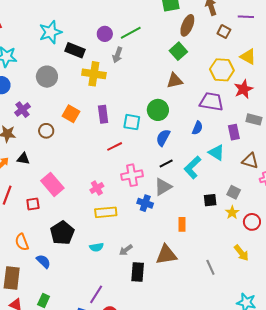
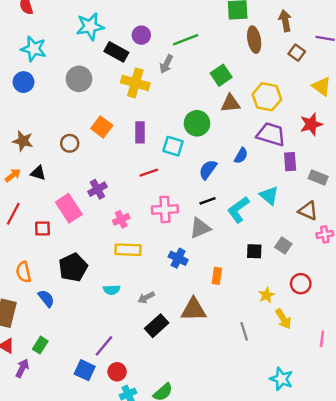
brown ellipse: (187, 25) -> (254, 40), turned -40
purple circle: (105, 34) -> (141, 35), moved
green square: (178, 51) -> (221, 75), moved
yellow hexagon: (222, 70) -> (267, 97), moved
purple cross: (22, 110) -> (97, 189), moved
green circle: (158, 110) -> (197, 123), moved
gray rectangle: (254, 119) -> (318, 178), moved
blue semicircle: (197, 128) -> (241, 156), moved
purple rectangle: (234, 132) -> (290, 162), moved
blue cross: (145, 203) -> (178, 258), moved
yellow star: (232, 212) -> (266, 295), moved
black rectangle: (138, 272) -> (157, 326), turned 36

